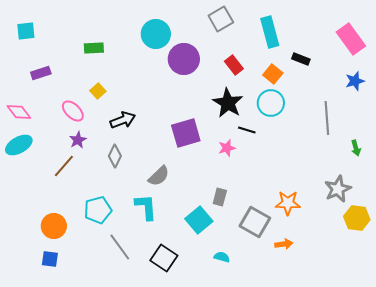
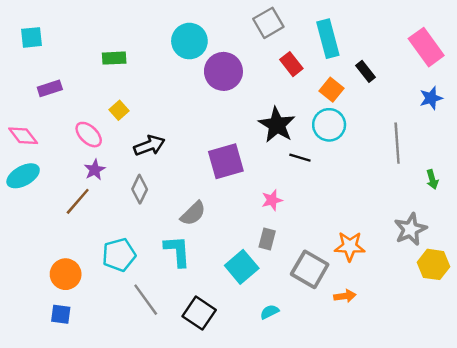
black rectangle: (301, 59) -> (366, 71), turned 30
red rectangle: (234, 65) -> (291, 64), moved
pink star: (227, 148) -> (272, 200), moved
cyan semicircle: (222, 257) -> (270, 312), turned -42

